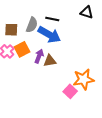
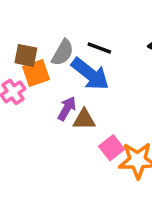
orange square: (22, 49) -> (36, 73), moved
pink square: (70, 91) -> (112, 148), moved

